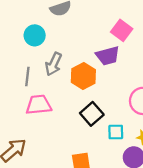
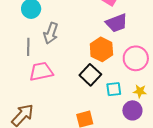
purple trapezoid: (108, 56) -> (117, 23), moved
orange hexagon: (83, 76) -> (101, 49), moved

